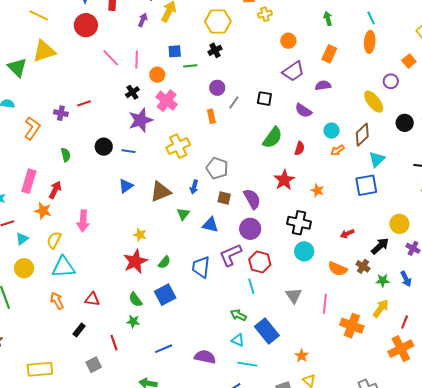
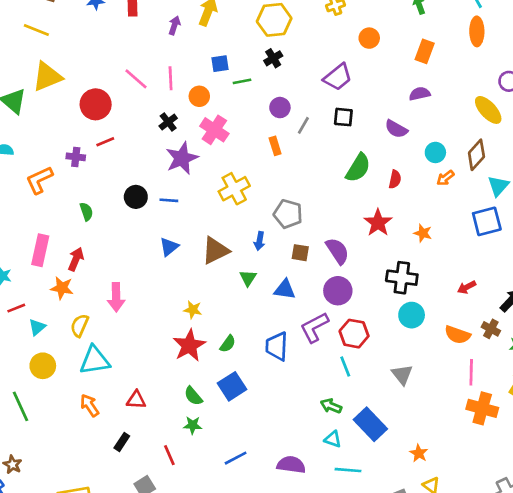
red circle: (86, 25) -> (96, 104), moved
purple trapezoid: (293, 71) -> (338, 77), moved
orange L-shape: (32, 128) -> (39, 180), turned -145
pink line: (325, 304) -> (471, 372), moved

